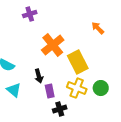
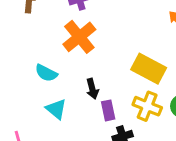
orange cross: (53, 45) -> (79, 37), moved
yellow rectangle: (78, 62) -> (149, 69), turned -35

